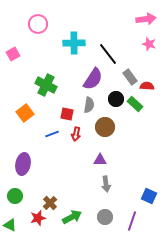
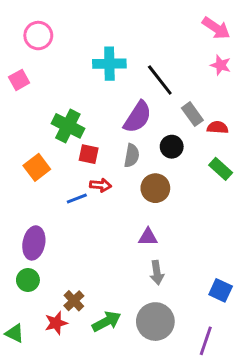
pink arrow: (146, 19) -> (216, 28), turned 42
pink circle: (38, 24) -> (38, 36), moved
green rectangle: (135, 104) -> (221, 169), moved
red square: (67, 114) -> (89, 154), moved
red arrow: (76, 134) -> (101, 185), moved, turned -96
green circle: (15, 196) -> (28, 280), moved
gray circle: (105, 217) -> (155, 322), size x1.6
purple line: (132, 221) -> (206, 341), moved

